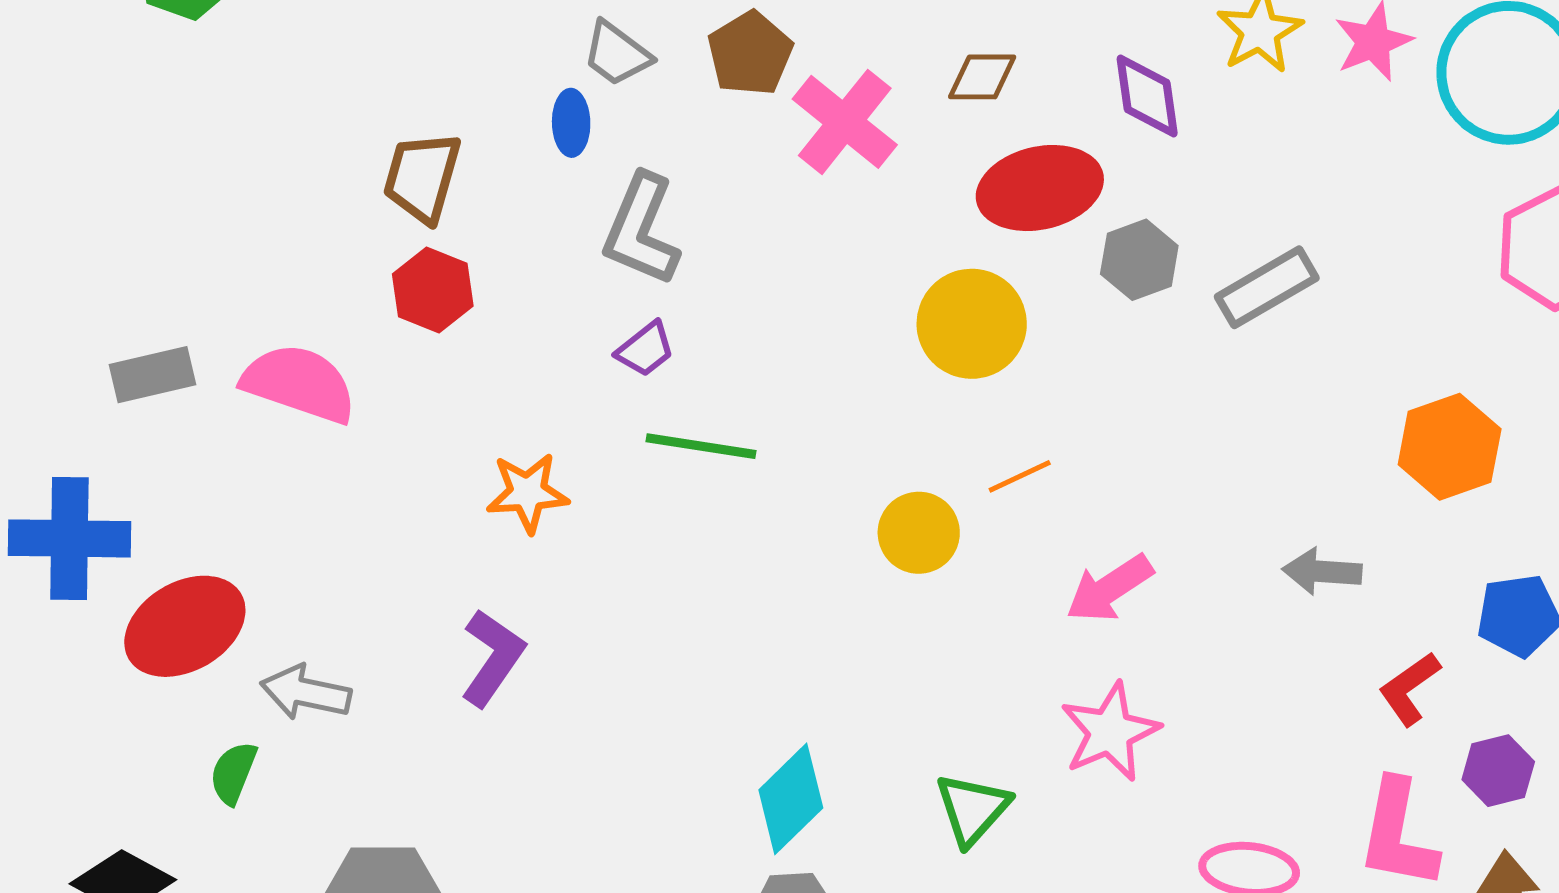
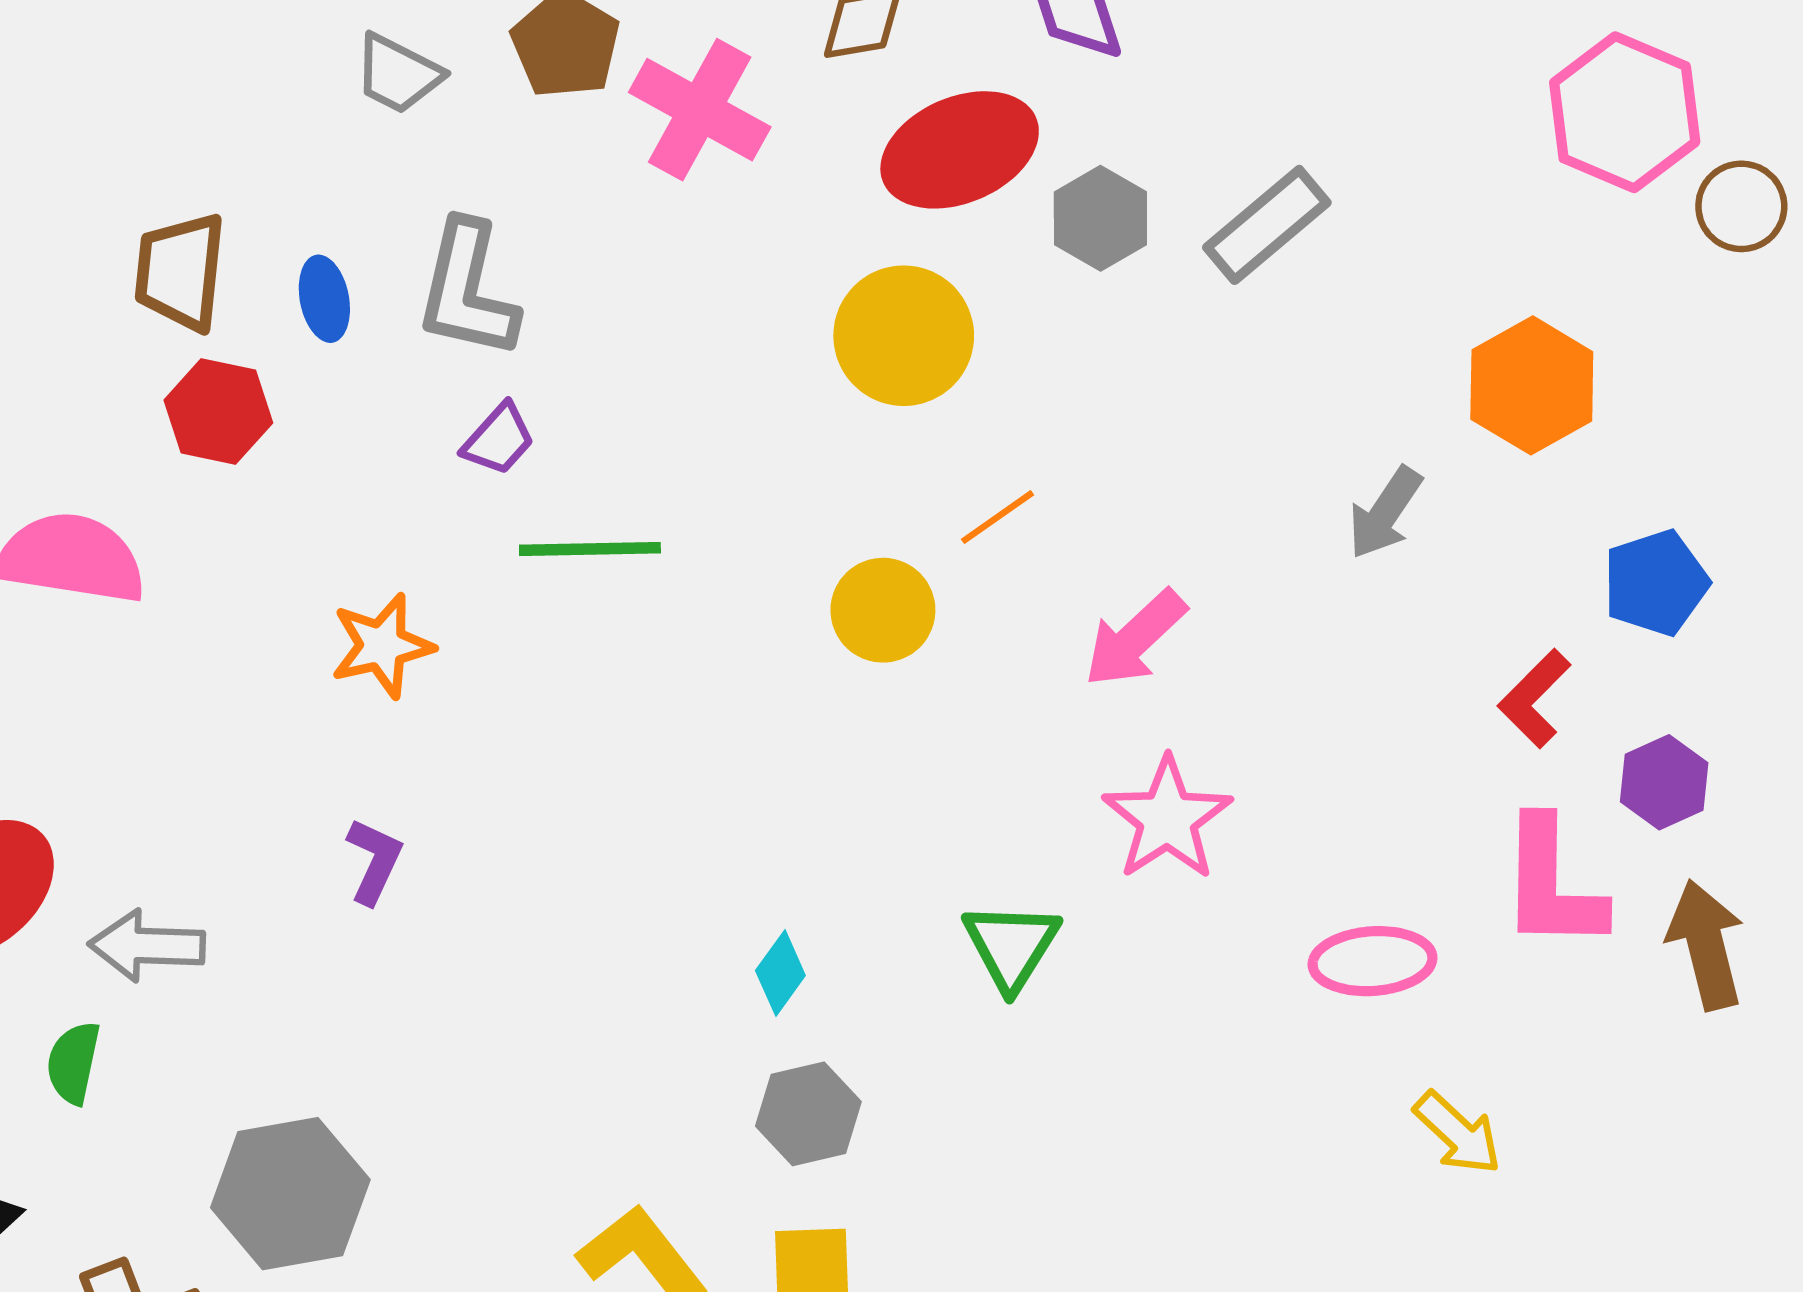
blue ellipse: (571, 123) -> (324, 299), moved
gray arrow: (1322, 572) -> (1385, 513), moved, turned -50
purple L-shape: (492, 658) -> (374, 861), size x0.7
cyan diamond: (791, 799) -> (780, 973), size x0.6

